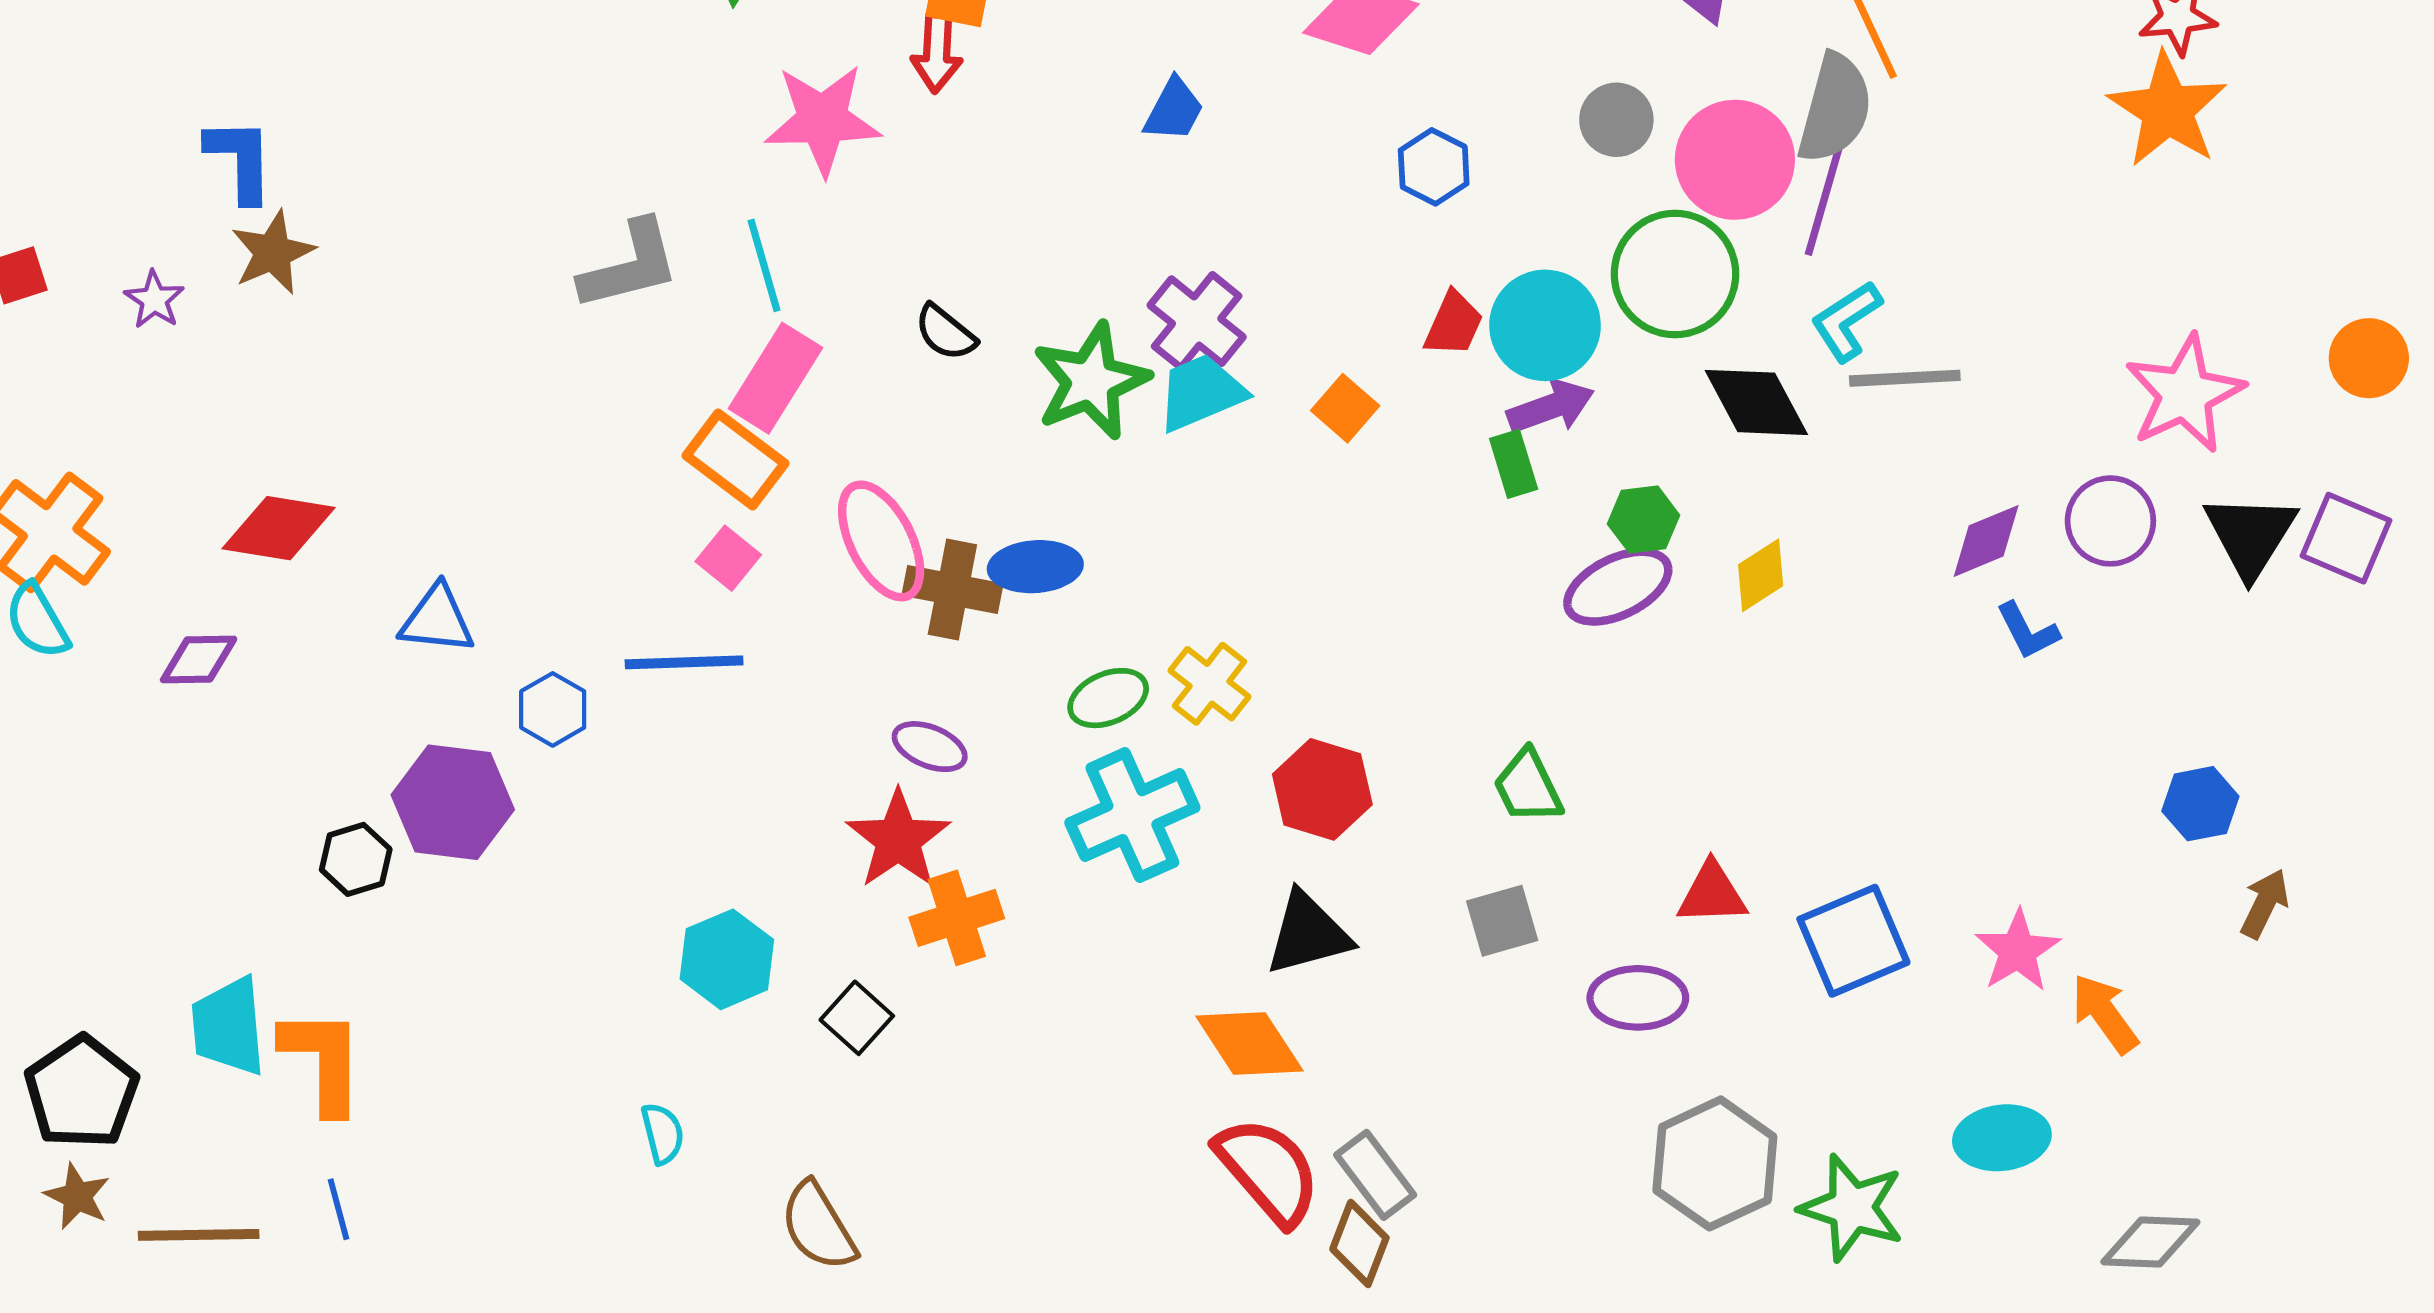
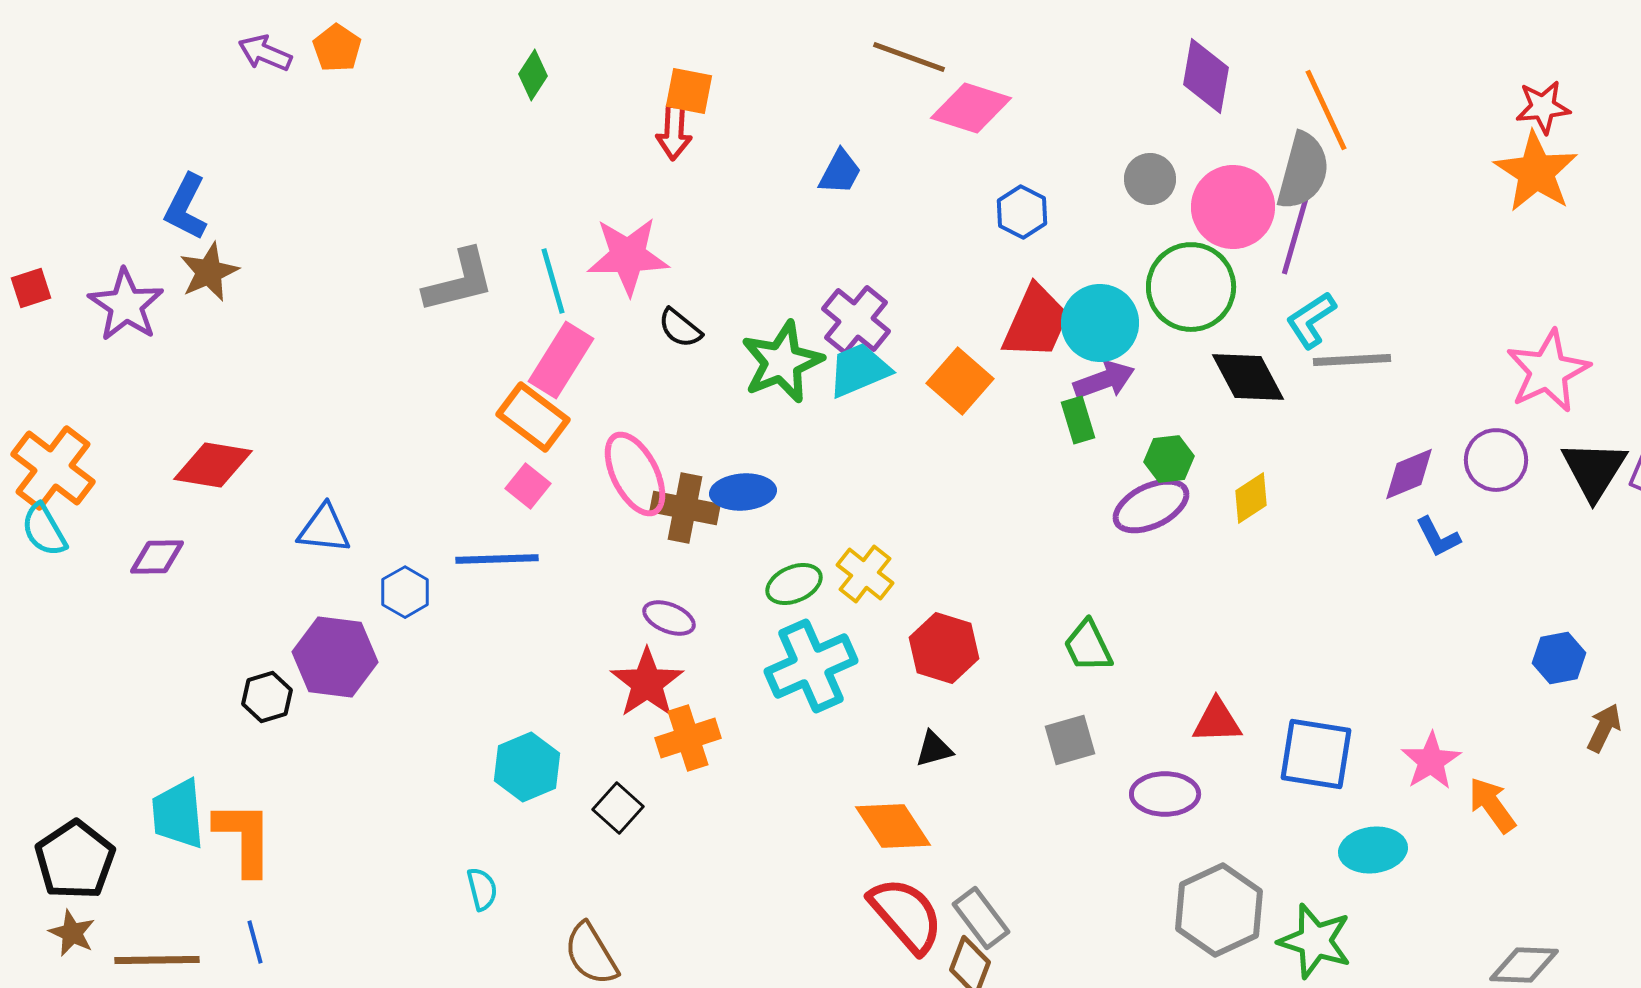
pink star: (823, 120) -> (628, 256), moved
blue L-shape: (240, 160) -> (186, 207), turned -152
purple star: (154, 300) -> (126, 305), size x1.8
red trapezoid: (1454, 324) -> (1036, 322), size x1.6
orange square: (1345, 408) -> (960, 381), size x1.4
black triangle: (1308, 934) -> (934, 749), size x0.6
blue square: (1853, 941) -> (1316, 754), turned 32
cyan ellipse: (2002, 1138) -> (1373, 850), moved

